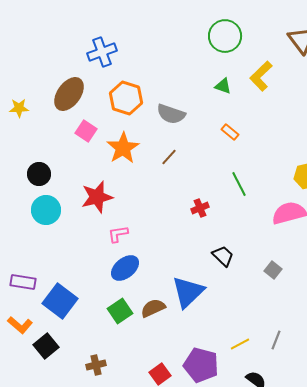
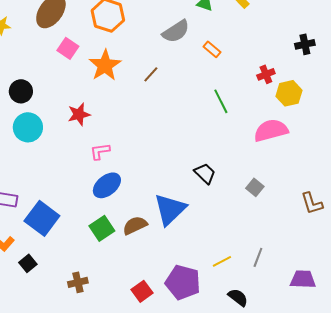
gray semicircle: (171, 114) -> (176, 31), moved, turned -52
red star: (97, 197) -> (79, 114), size x0.7
red cross: (200, 208) -> (266, 74), moved
black square: (46, 346) -> (28, 263), size x0.7

